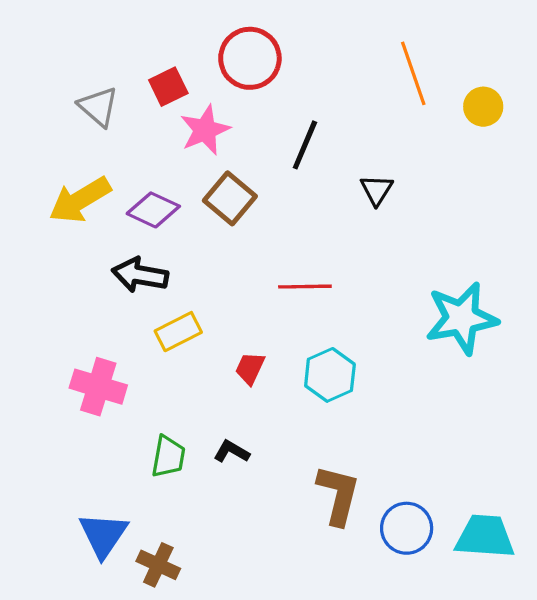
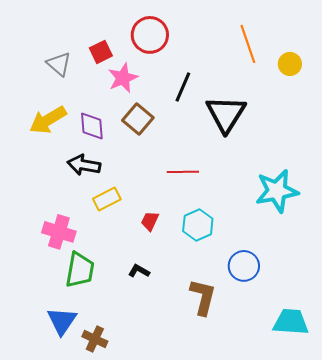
black triangle: (377, 190) -> (226, 114), size x2.0
purple diamond: (153, 210) -> (92, 126), turned 60
green trapezoid: (168, 457) -> (80, 270), moved, size x1.4
blue circle: (407, 528) -> (244, 266), moved

